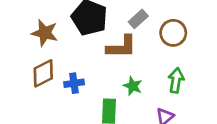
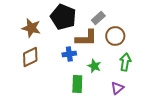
brown circle: (173, 33) -> (115, 36), moved
blue cross: (74, 83) -> (69, 54), moved

